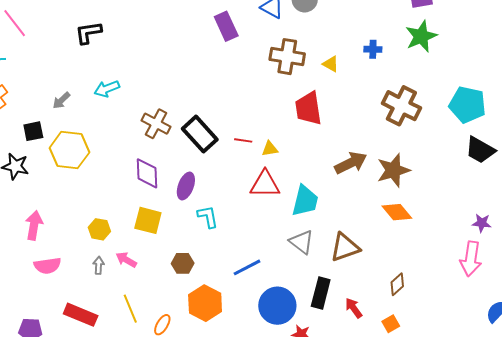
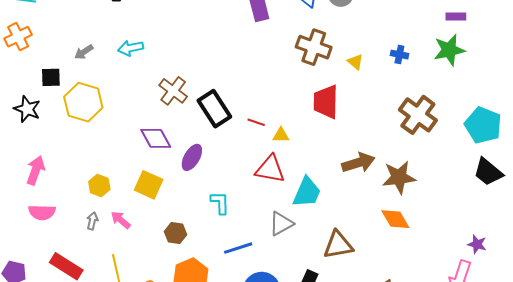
purple diamond: (147, 173) -> (156, 138), turned -36
cyan L-shape: (208, 217) -> (220, 203), moved
gray triangle: (302, 242) -> (281, 224), moved, turned 44

